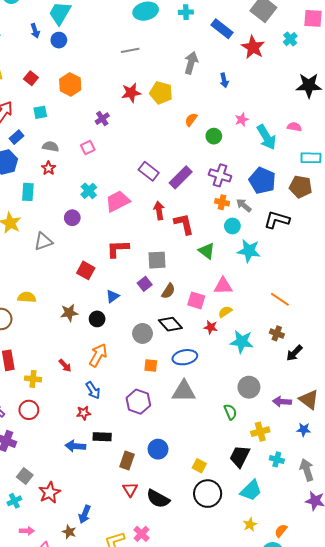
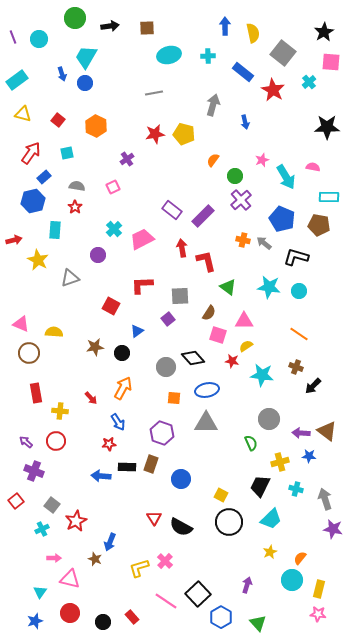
purple cross: (220, 175) -> (241, 200), moved, turned 30
cyan circle: (232, 226) -> (299, 291), moved
brown semicircle: (168, 291) -> (209, 313), moved
blue star: (304, 430) -> (309, 456), moved
brown rectangle: (127, 461) -> (151, 464), moved

